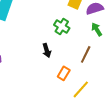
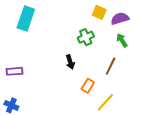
green cross: (62, 26) -> (86, 37), turned 35

